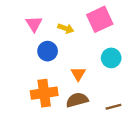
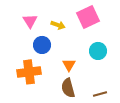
orange cross: (44, 93) -> (29, 72), moved
brown semicircle: (77, 100) -> (68, 88), turned -90

